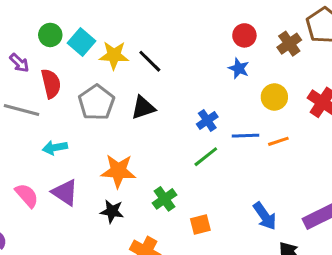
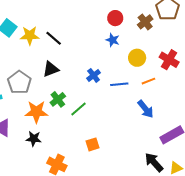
gray pentagon: (96, 102) -> (19, 82), moved
orange line: (278, 141) -> (148, 81), moved
green line: (206, 157) -> (79, 109), moved
green cross: (165, 199) -> (58, 99), moved
blue arrow: (265, 216) -> (146, 109), moved

